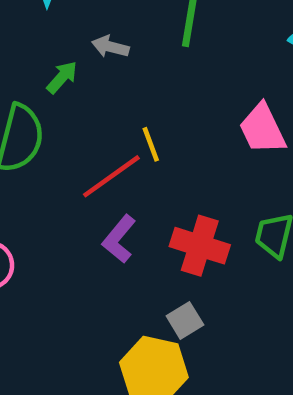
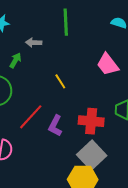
red line: (111, 176) -> (31, 117), moved
gray square: (185, 320) -> (92, 155), size x1.8

